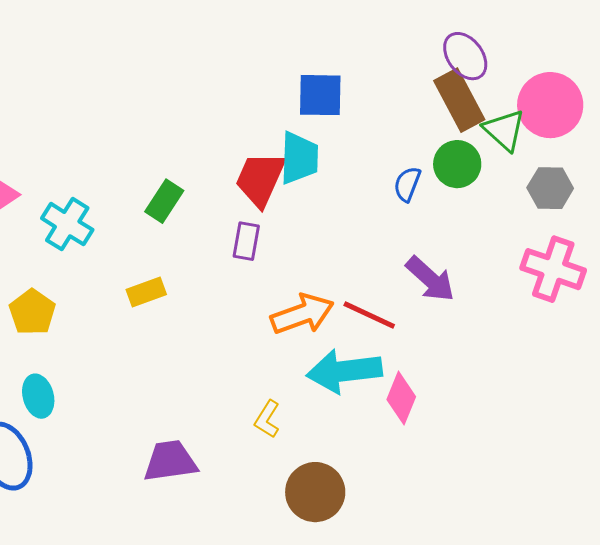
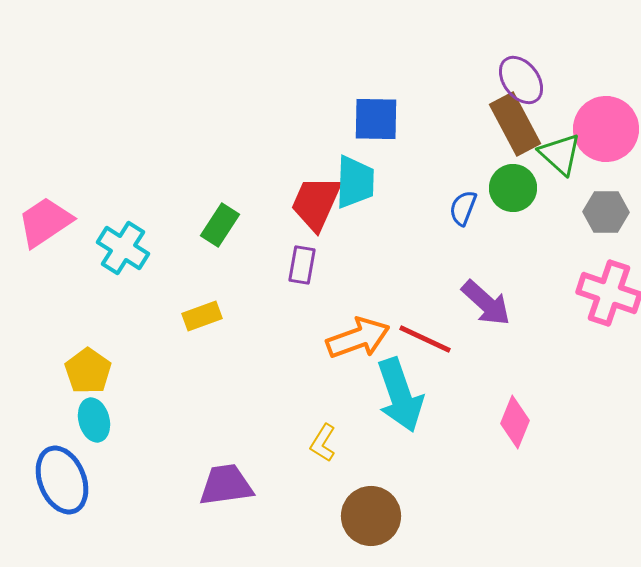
yellow pentagon: (32, 312) -> (88, 371), moved
cyan arrow: (344, 371) -> (400, 395), turned -102
pink diamond: (401, 398) -> (515, 422), moved

